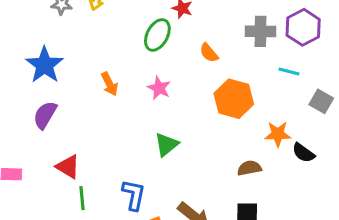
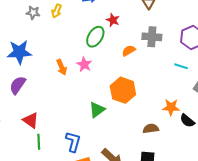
gray cross: (261, 31) -> (152, 37), moved
orange semicircle: (209, 53) -> (129, 51), turned 96
blue star: (45, 65) -> (19, 52), turned 30
pink star: (159, 88) -> (84, 64), moved
orange hexagon: (234, 99) -> (123, 90), moved

